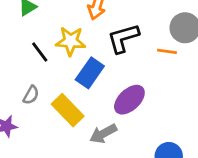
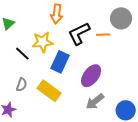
orange line: (167, 51) -> (103, 35), moved
gray arrow: (103, 134) -> (95, 101), moved

